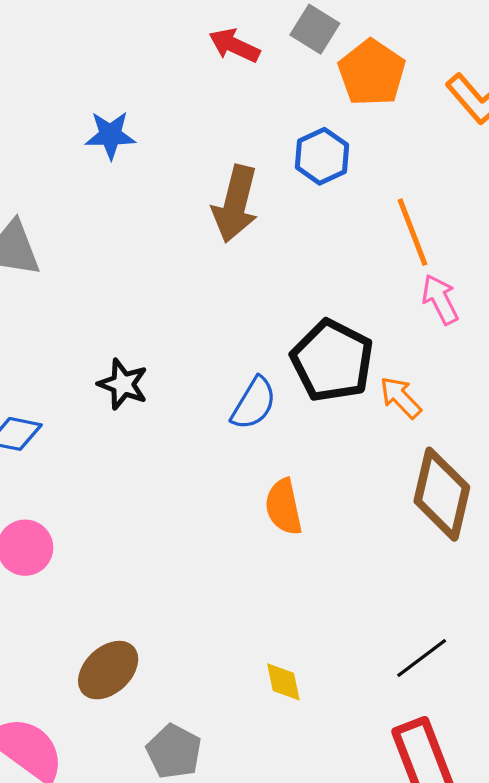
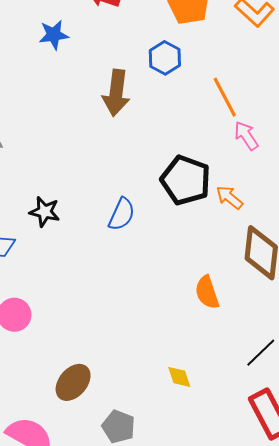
blue star: (110, 135) -> (54, 35), moved
black star: (123, 384) -> (45, 212), moved
blue semicircle: (254, 403) -> (122, 214), moved
orange semicircle: (284, 507) -> (207, 292), moved

